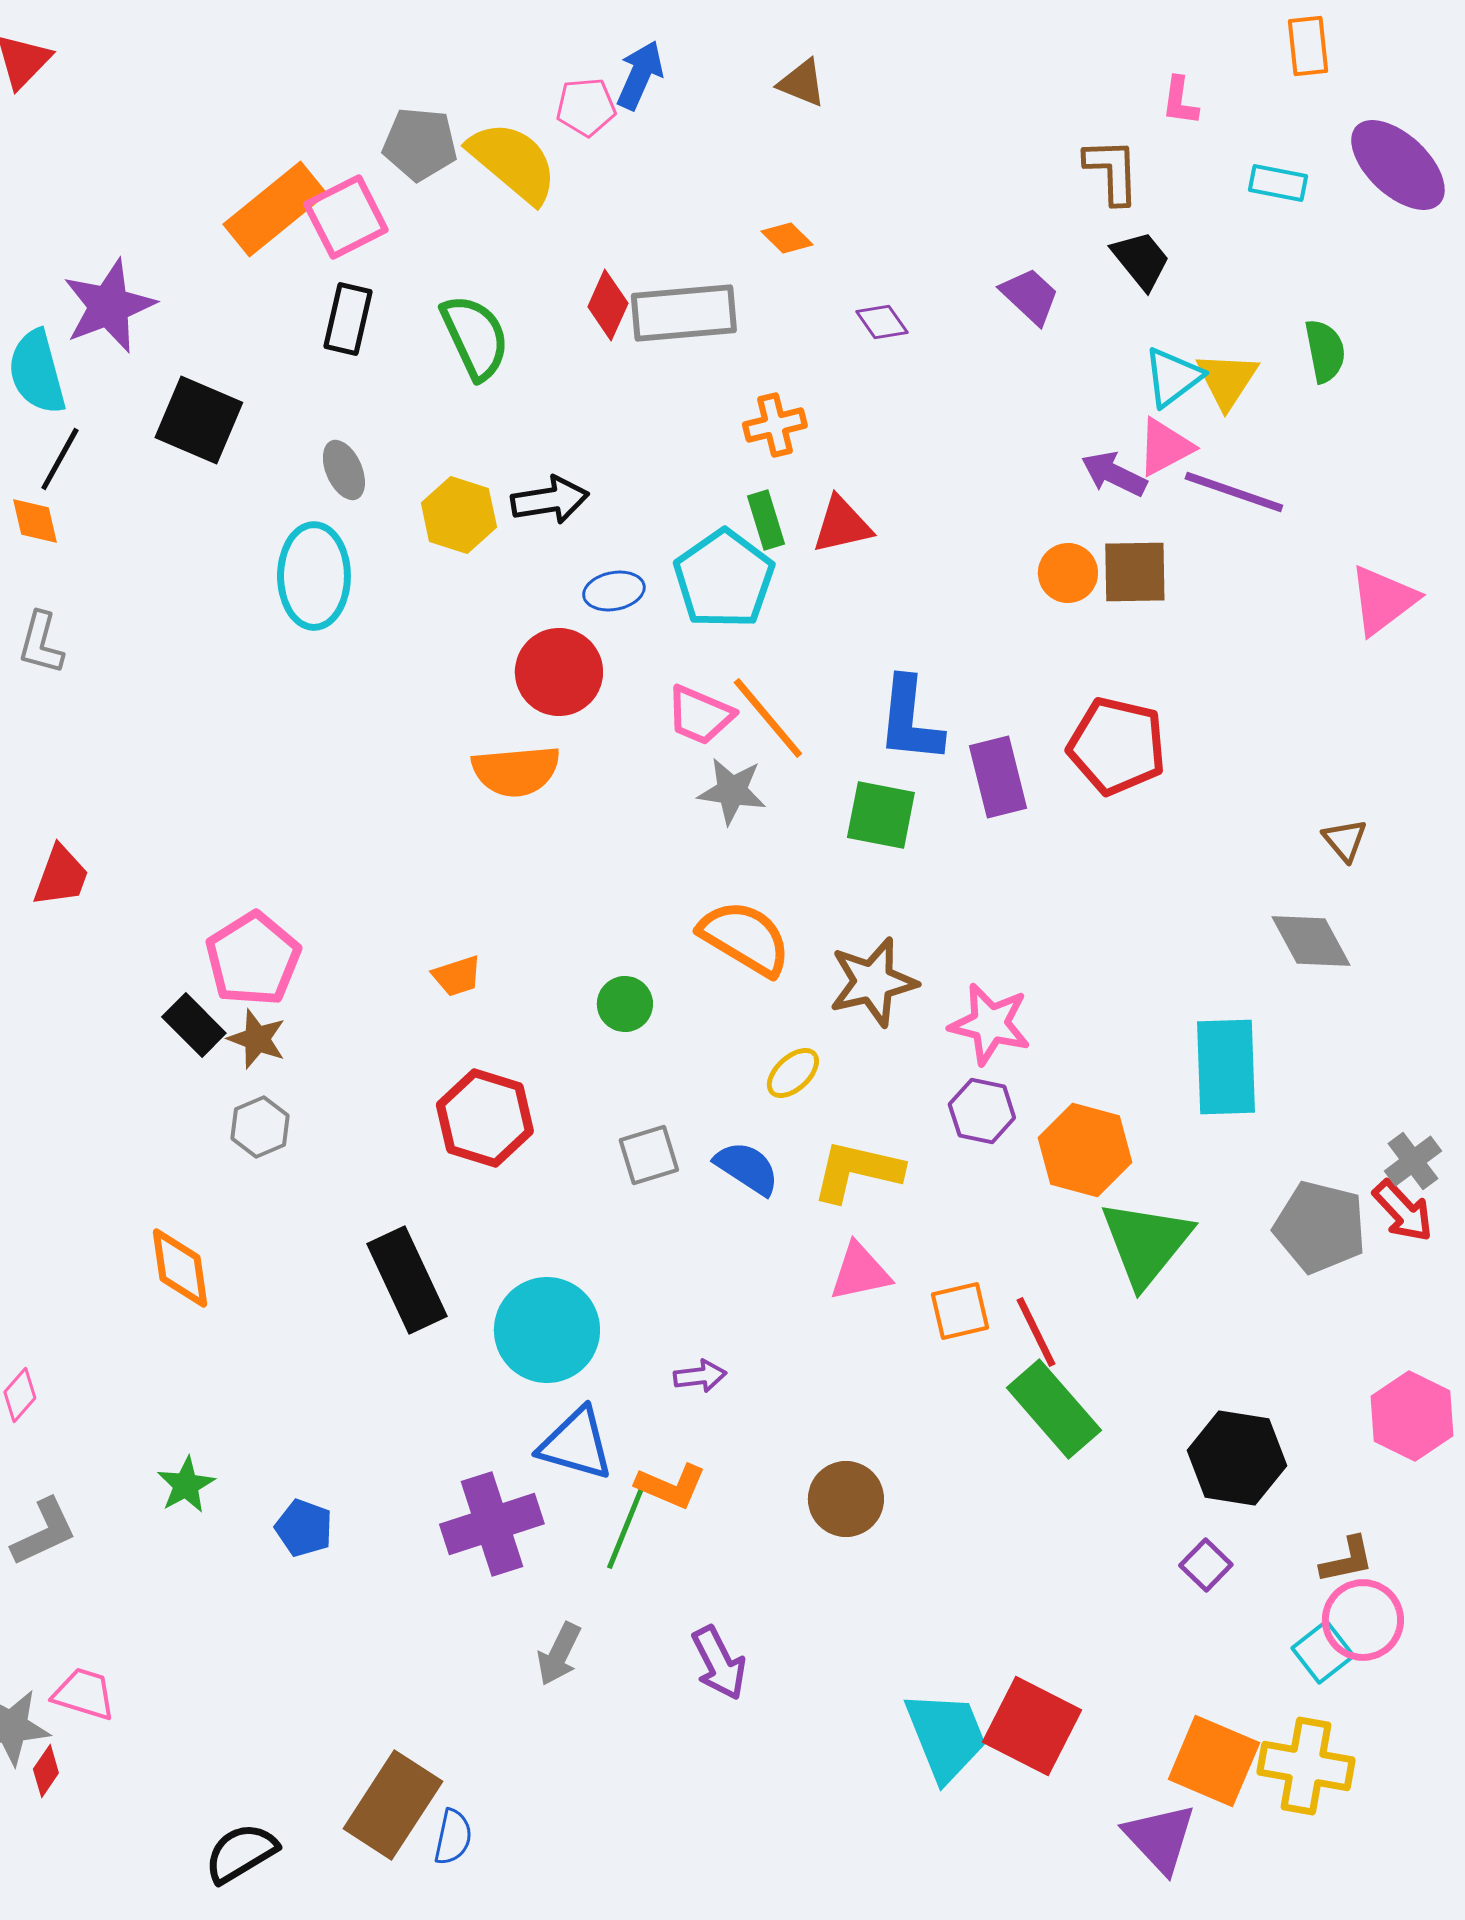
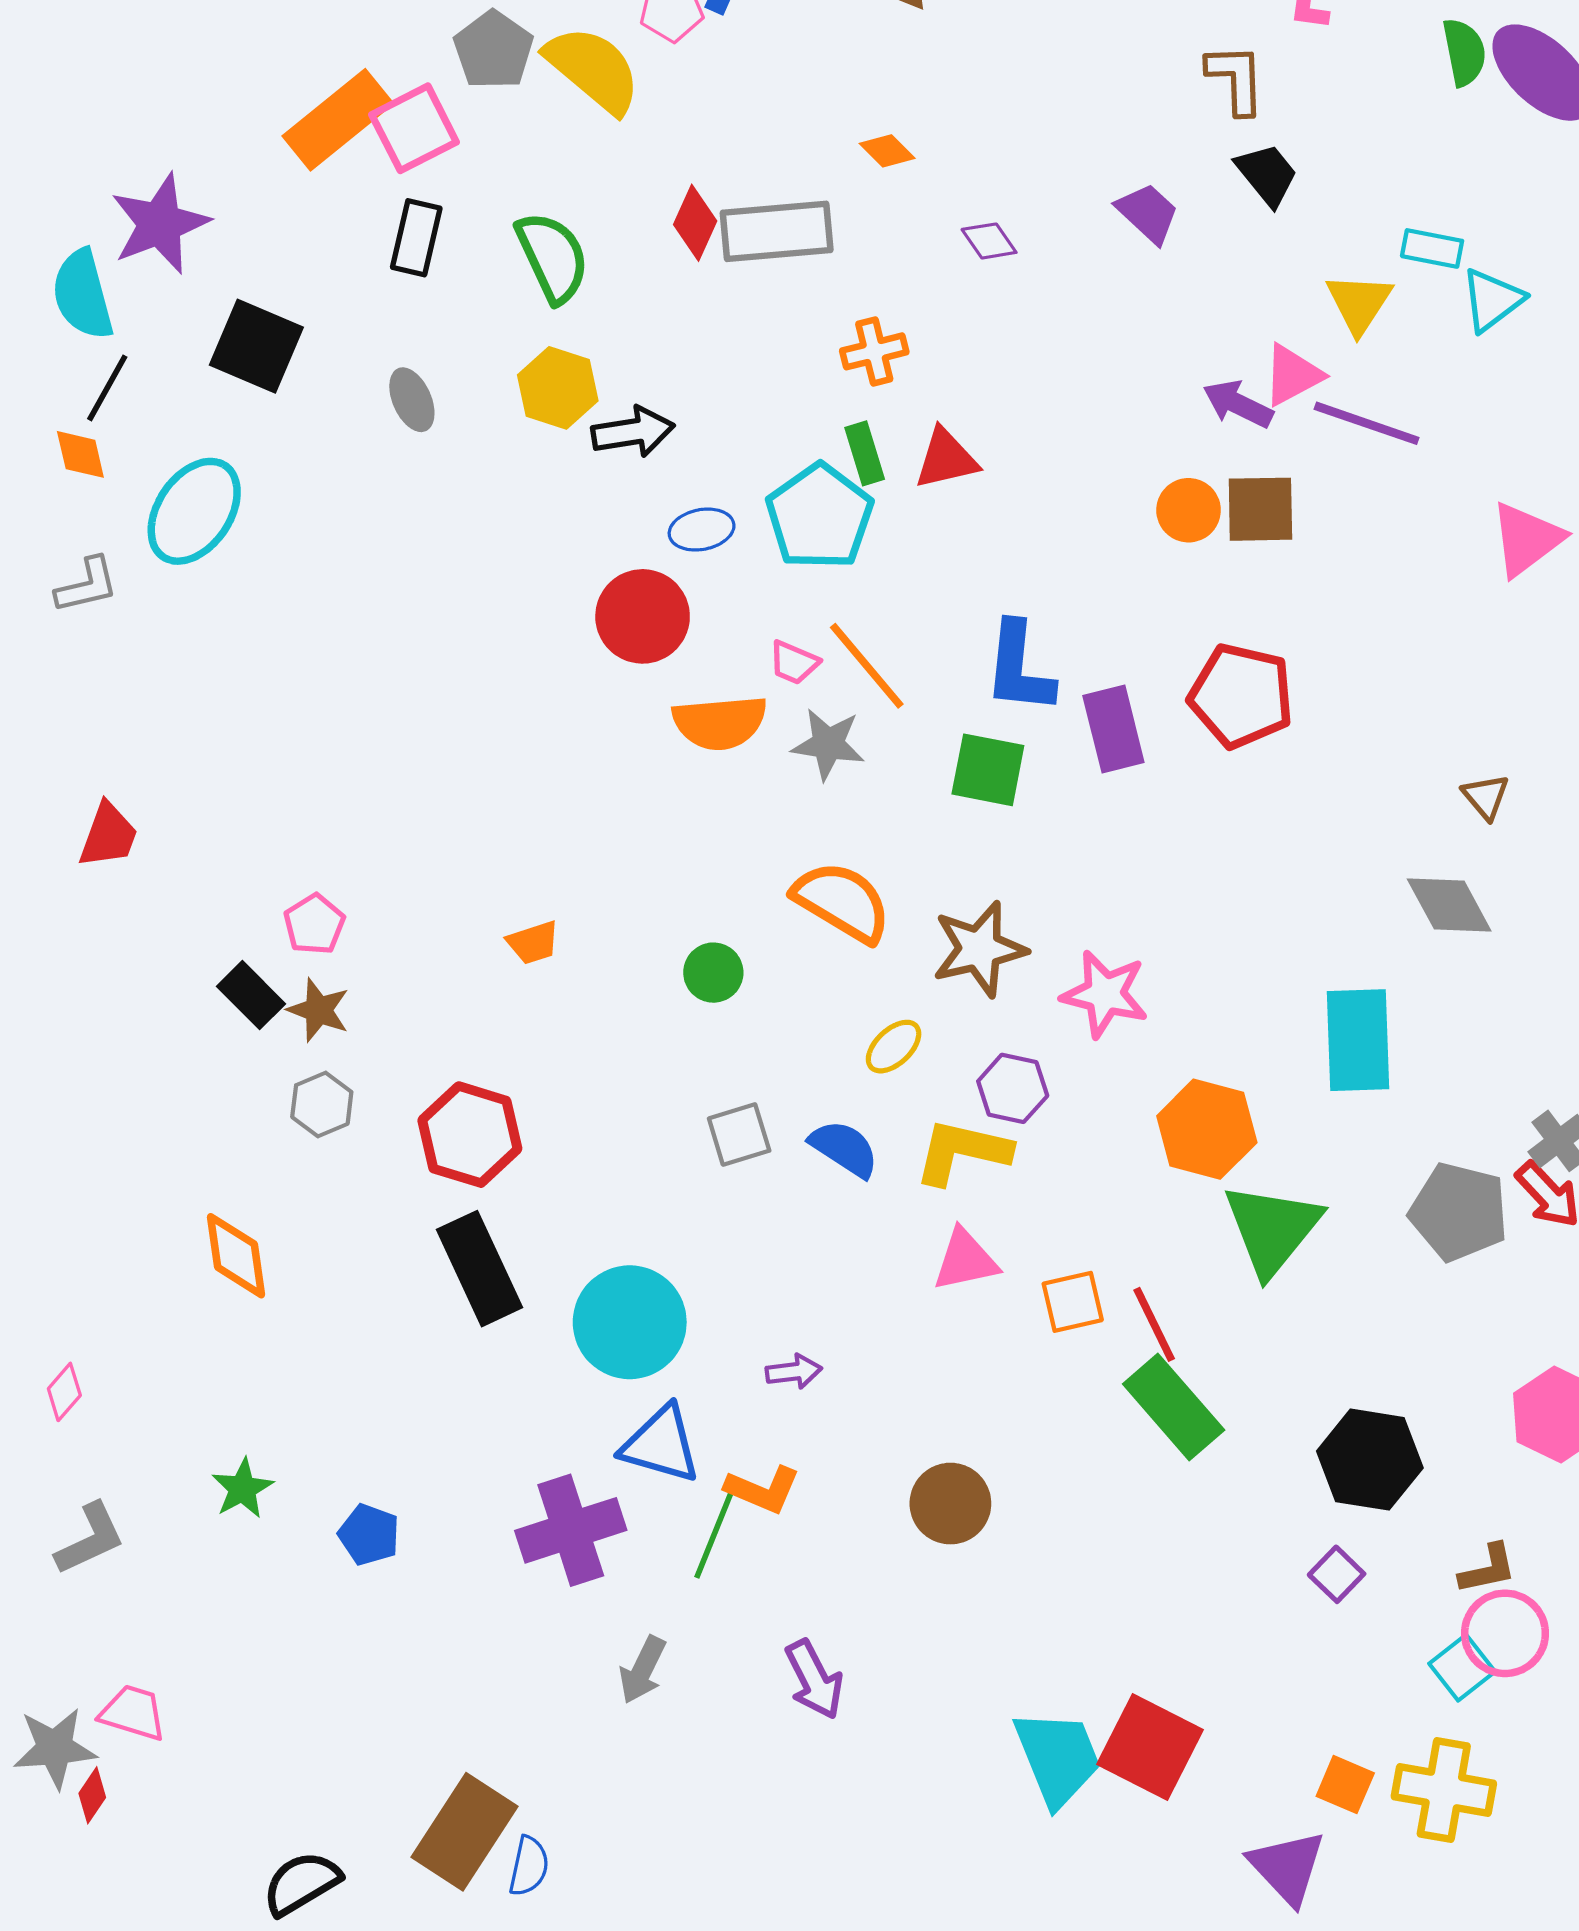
gray pentagon: (420, 144) -> (493, 50), turned 30
cyan rectangle: (1278, 183) -> (1432, 248), moved
green semicircle: (1325, 351) -> (1464, 52), moved
cyan triangle: (1173, 377) -> (1492, 300), moved
yellow hexagon: (459, 515) -> (558, 388), moved
cyan ellipse: (314, 576) -> (194, 511), moved, turned 34
gray L-shape: (41, 643) -> (87, 585), turned -118
pink trapezoid: (700, 715) -> (794, 663), size x0.7
orange semicircle: (516, 771) -> (720, 723), moved
pink pentagon: (253, 959) -> (314, 924), size x0.6
purple hexagon: (982, 1111) -> (1013, 1088), moved
red hexagon: (485, 1118) -> (470, 1135), moved
orange square: (1214, 1761) -> (1345, 1785), size x0.6

